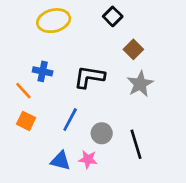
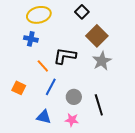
brown square: (133, 49) -> (97, 36), size x1.5
blue cross: (43, 71) -> (31, 39), moved
orange line: (23, 91) -> (43, 66), moved
pink star: (88, 159) -> (72, 120), moved

